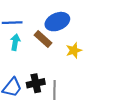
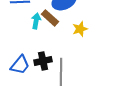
cyan arrow: (15, 42) -> (36, 21), moved

